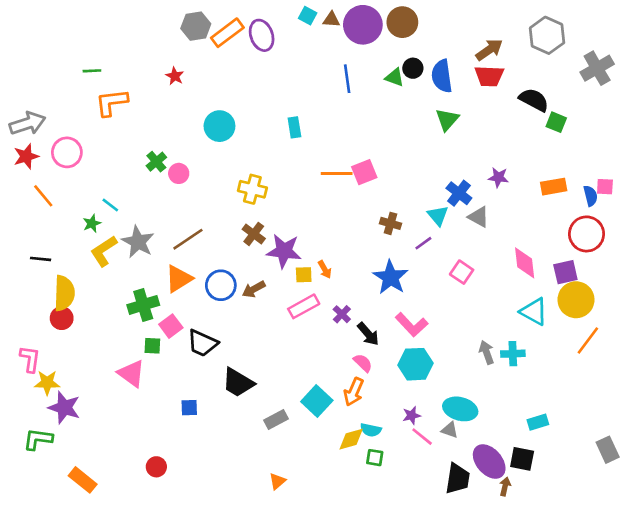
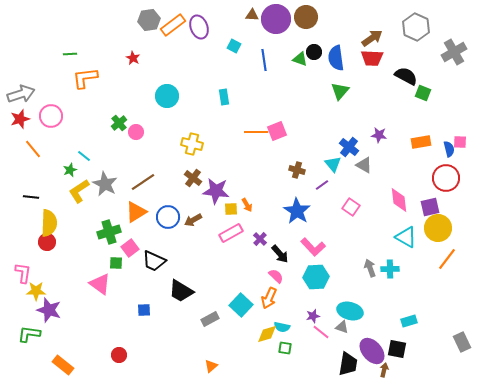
cyan square: (308, 16) -> (234, 46), moved

